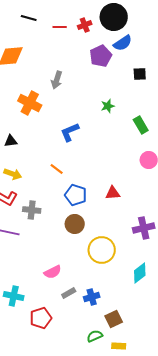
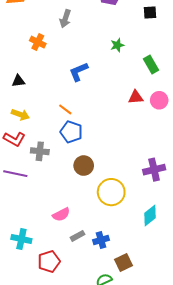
orange cross: (30, 103) -> (38, 42), size x0.7
red triangle: (113, 193) -> (136, 97), moved
blue pentagon: (76, 195) -> (71, 132), moved

